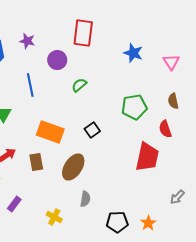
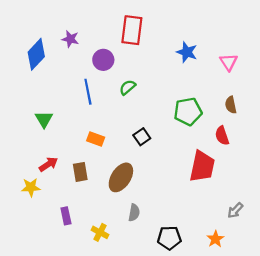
blue line: (30, 85) -> (88, 92), moved
orange rectangle: (50, 132) -> (96, 139), size x0.6
purple rectangle: (14, 204) -> (66, 216), moved, turned -49
orange star: (148, 223) -> (215, 239), moved

